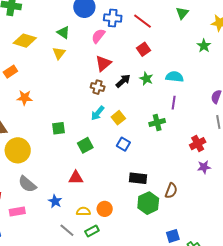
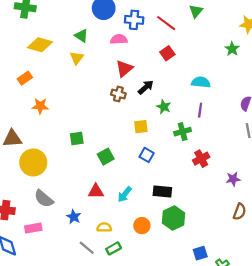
green triangle: (182, 13) -> (196, 11), moved
pink semicircle: (98, 36) -> (119, 39), turned 49
green star: (146, 79) -> (164, 107), moved
cyan arrow: (98, 113) -> (125, 194), moved
yellow square: (118, 118) -> (141, 127), turned 32
red cross: (198, 144) -> (201, 159), moved
brown semicircle: (171, 191) -> (240, 212), moved
orange circle: (105, 209) -> (142, 226), moved

